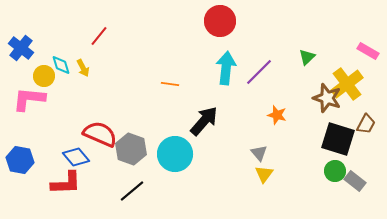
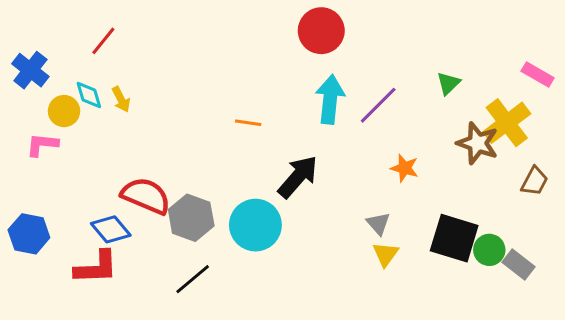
red line: (99, 36) -> (103, 41), moved
pink L-shape: (29, 99) -> (42, 145), size x0.7
black square: (338, 139) -> (454, 238), moved

